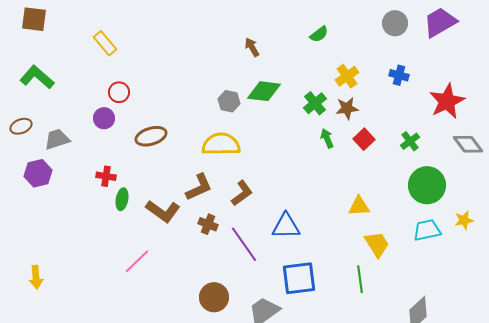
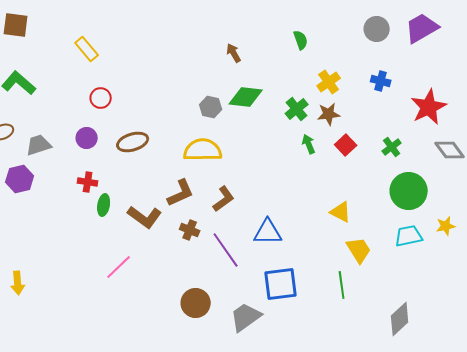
green semicircle: (319, 34) -> (301, 40), turned -72
purple circle: (104, 118) -> (87, 138), moved
yellow triangle: (359, 206) -> (341, 212), turned 30

